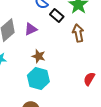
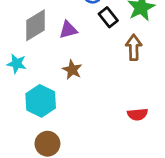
cyan hexagon: (38, 79) -> (41, 101), moved
red semicircle: (89, 79) -> (138, 114), turned -136

